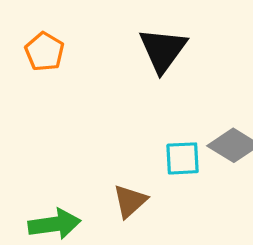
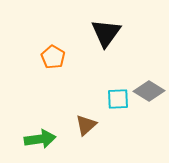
orange pentagon: (45, 52) -> (53, 57), moved

